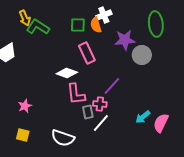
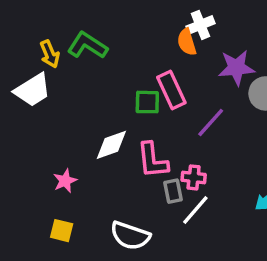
yellow arrow: (25, 18) -> (50, 54), moved
green square: (78, 25) -> (147, 102), moved
white diamond: (67, 73) -> (111, 145), moved, turned -40
purple line: (112, 86) -> (211, 123), moved

